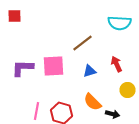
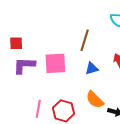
red square: (14, 16) -> (16, 43), moved
brown line: (82, 43) -> (85, 40), turned -35

